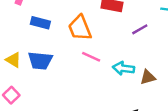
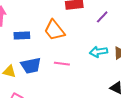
pink line: (91, 57) -> (62, 64), moved

